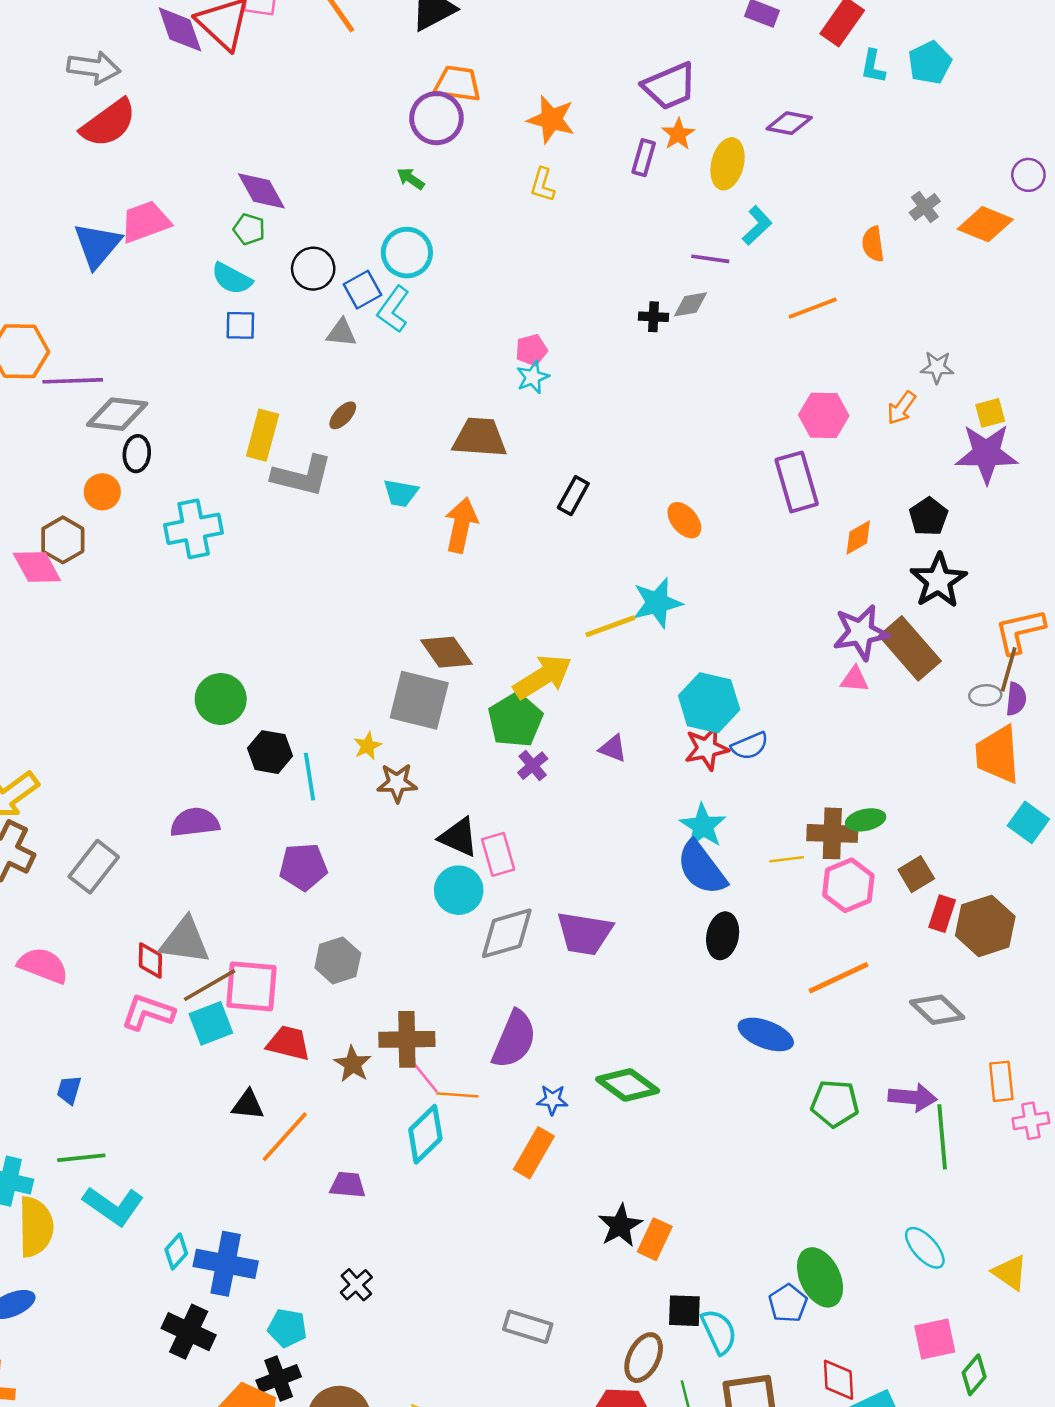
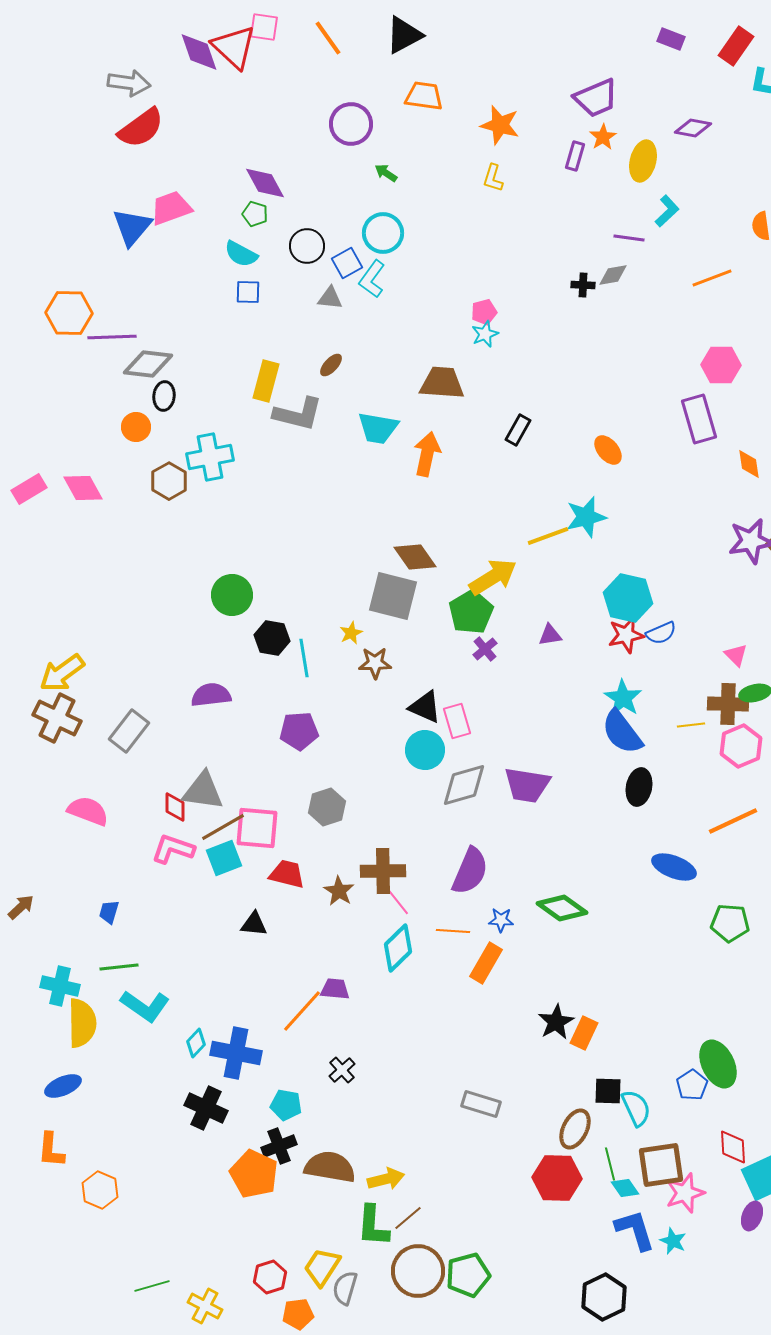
purple circle: (436, 118) -> (351, 124), moved
cyan trapezoid: (401, 493) -> (378, 428), size x1.4
orange diamond: (858, 537) -> (749, 464), turned -68
brown hexagon: (63, 540) -> (169, 481), moved
pink triangle: (855, 679) -> (736, 655), moved, turned 40
purple triangle: (613, 748) -> (550, 635), turned -30
orange line: (457, 1095) -> (453, 931), moved
orange line: (285, 1137) -> (302, 1011), moved

